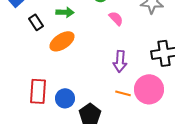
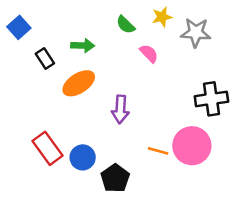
purple arrow: (120, 61) -> (120, 109), moved
red rectangle: (38, 91) -> (47, 148), turned -40

